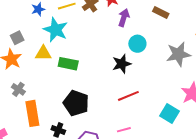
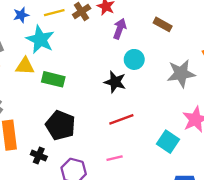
black star: (122, 64) -> (115, 82), turned 30

